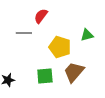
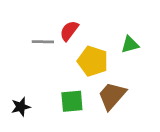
red semicircle: (41, 16) -> (69, 31), moved

